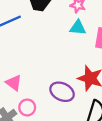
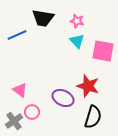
cyan triangle: (78, 28) -> (77, 41), turned 42

